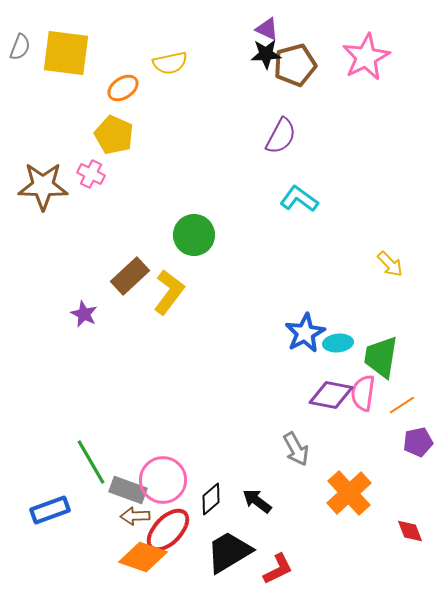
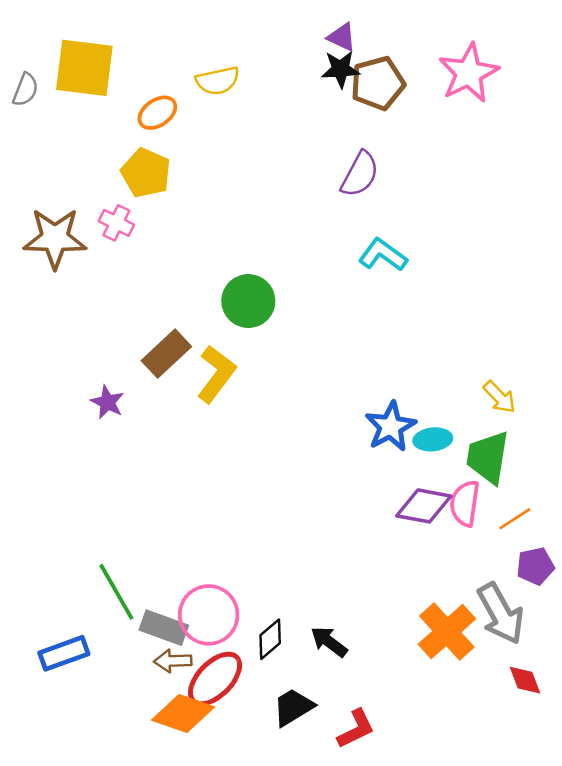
gray semicircle: (20, 47) -> (25, 90), moved
yellow arrow: (390, 264) -> (499, 397), moved
gray arrow: (296, 449) -> (501, 614), moved, size x1.4
black trapezoid: (229, 552) -> (293, 707), size x0.7

